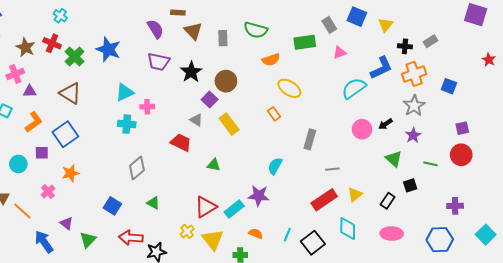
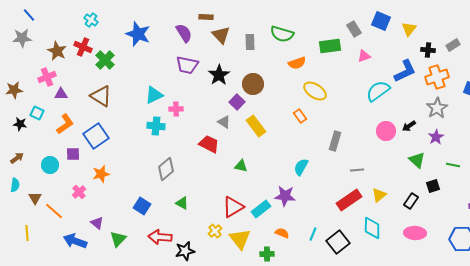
blue star: (108, 49) -> (138, 34), moved
blue arrow: (44, 242) -> (75, 241), turned -35

